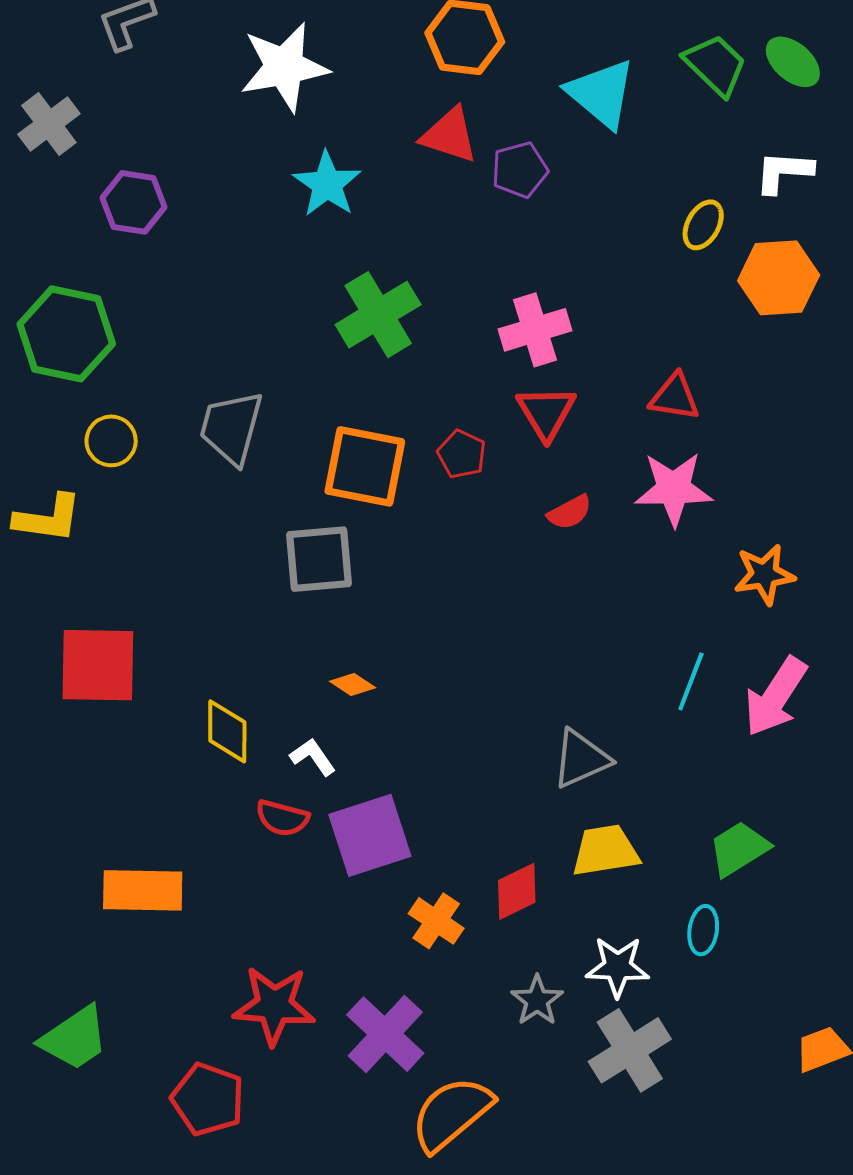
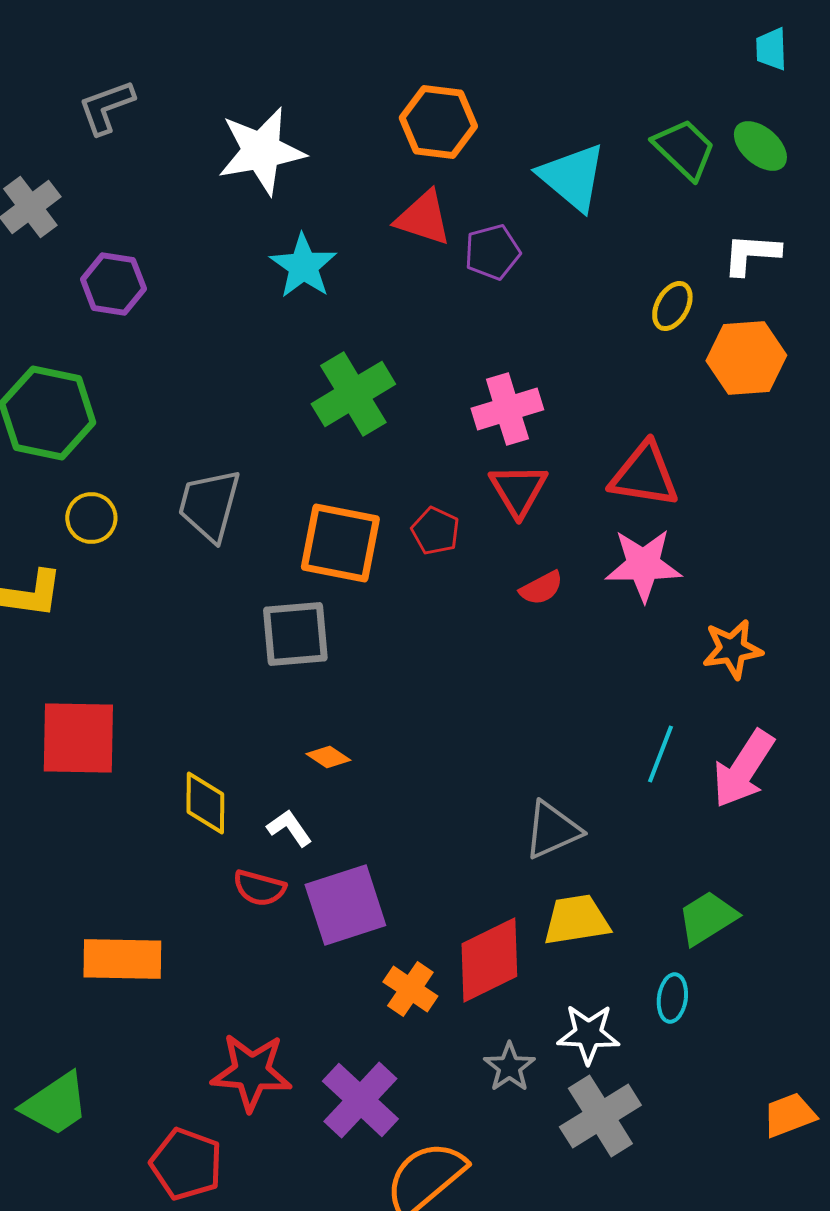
red triangle: (675, 397) -> (644, 475), size x1.4
red diamond: (517, 891) -> (489, 960), size x1.5

